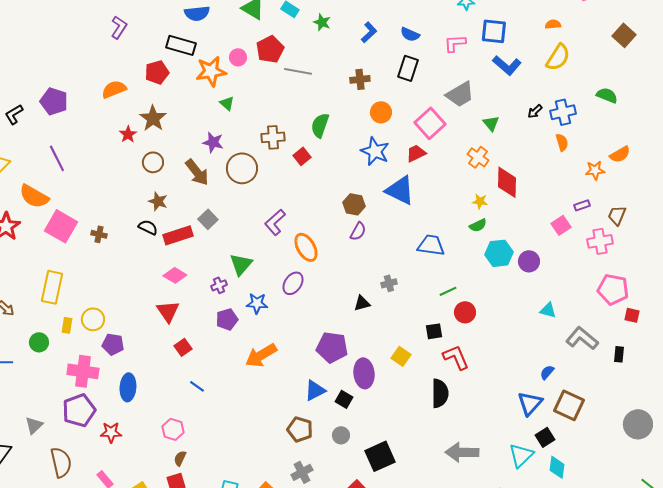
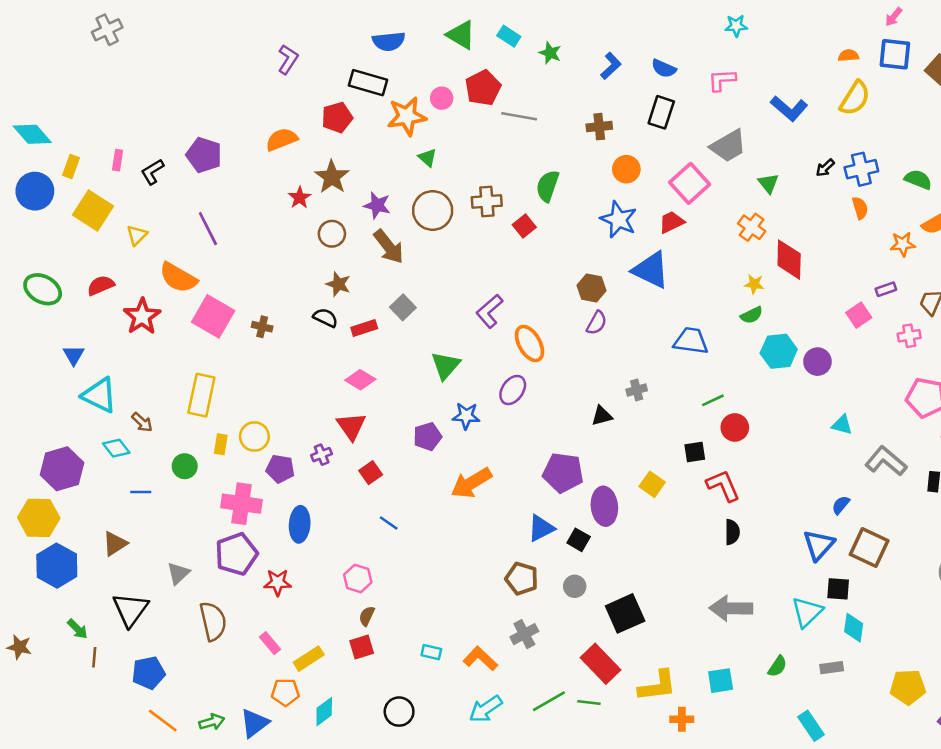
blue square: (494, 31) -> (895, 54), moved
green semicircle: (607, 95) -> (918, 179), moved
purple star: (213, 142) -> (377, 205), moved
brown circle: (242, 168) -> (433, 210), moved
red rectangle: (178, 235) -> (364, 328), size x0.7
pink cross: (600, 241) -> (909, 336), size x0.7
purple cross: (219, 285) -> (322, 455), moved
black semicircle: (440, 393) -> (732, 532), moved, size x0.7
black square: (545, 437) -> (838, 589), turned 36

